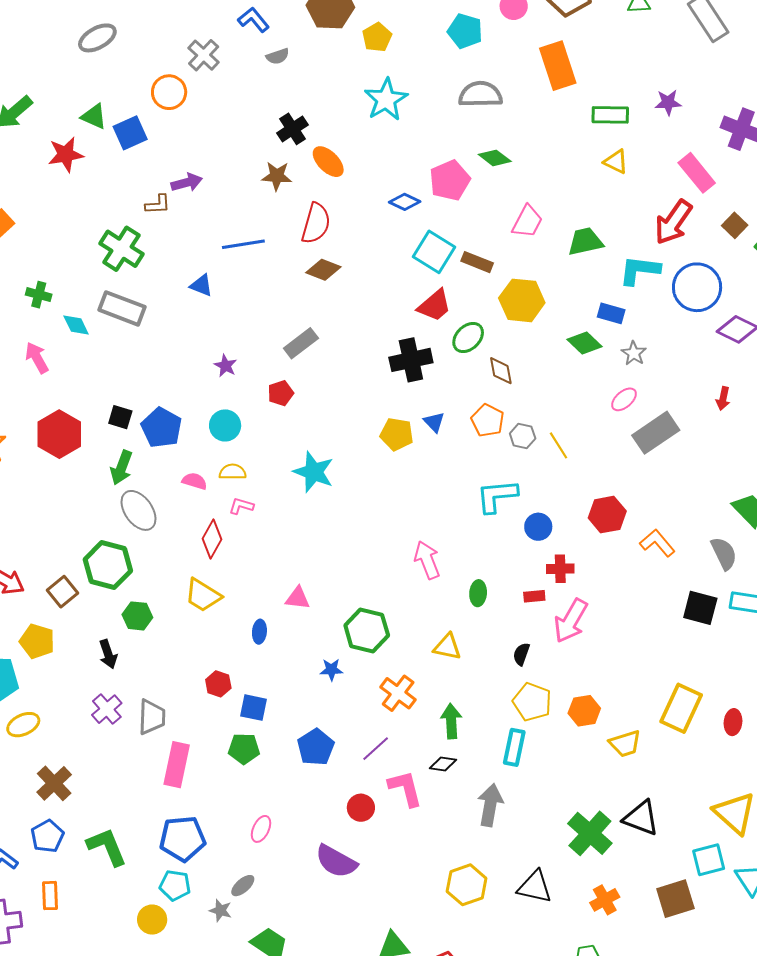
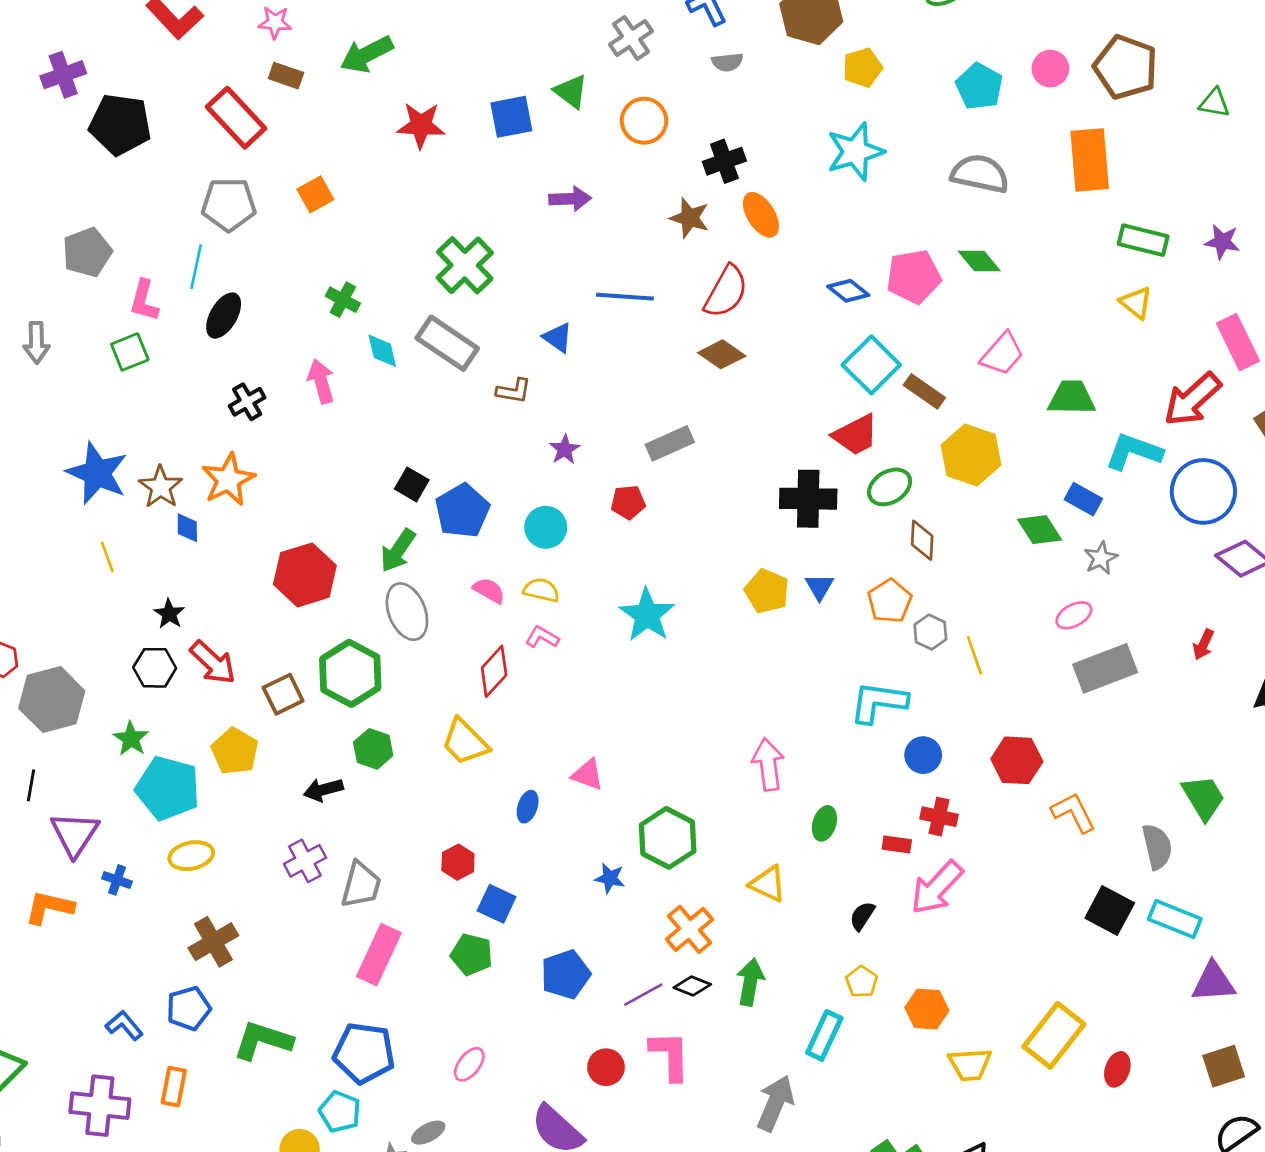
orange circle: (169, 92) -> (644, 121), moved
green triangle: (94, 116) -> (571, 91), moved
brown L-shape: (158, 204) -> (514, 391), moved
red hexagon: (59, 434) -> (305, 575), moved
black arrow: (108, 654) -> (323, 790), turned 80
yellow pentagon: (532, 702) -> (862, 982), size x0.6
black diamond: (443, 764) -> (692, 986), moved
green L-shape: (107, 847) -> (263, 1041), turned -63

